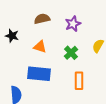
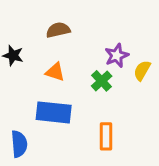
purple star: (73, 24) -> (117, 55), moved
orange rectangle: (79, 81) -> (106, 136), moved

